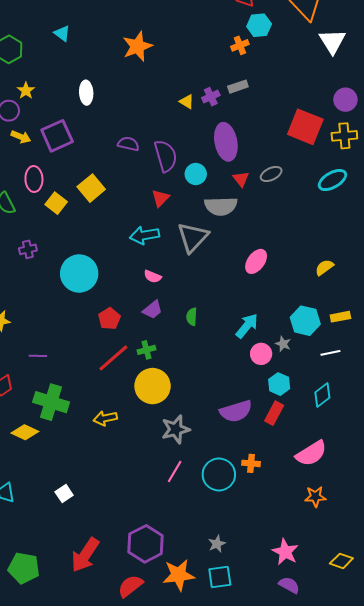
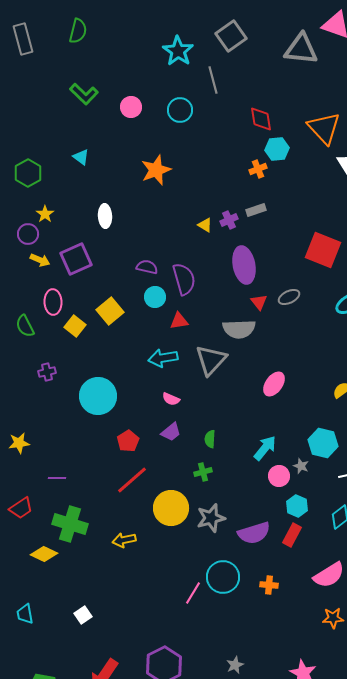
cyan circle: (196, 174) -> (155, 297), moved
red triangle: (161, 198) -> (179, 321), turned 36
green cross: (146, 350) -> (203, 472), moved
gray star: (176, 429) -> (211, 518), moved
cyan circle: (219, 474) -> (223, 577), moved

